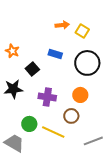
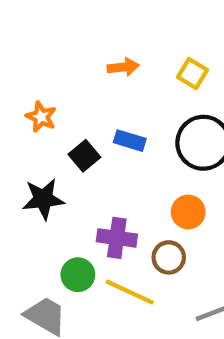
orange arrow: (62, 25) -> (123, 67), moved
blue rectangle: (55, 54) -> (130, 141), moved
purple cross: (47, 97) -> (117, 238), moved

